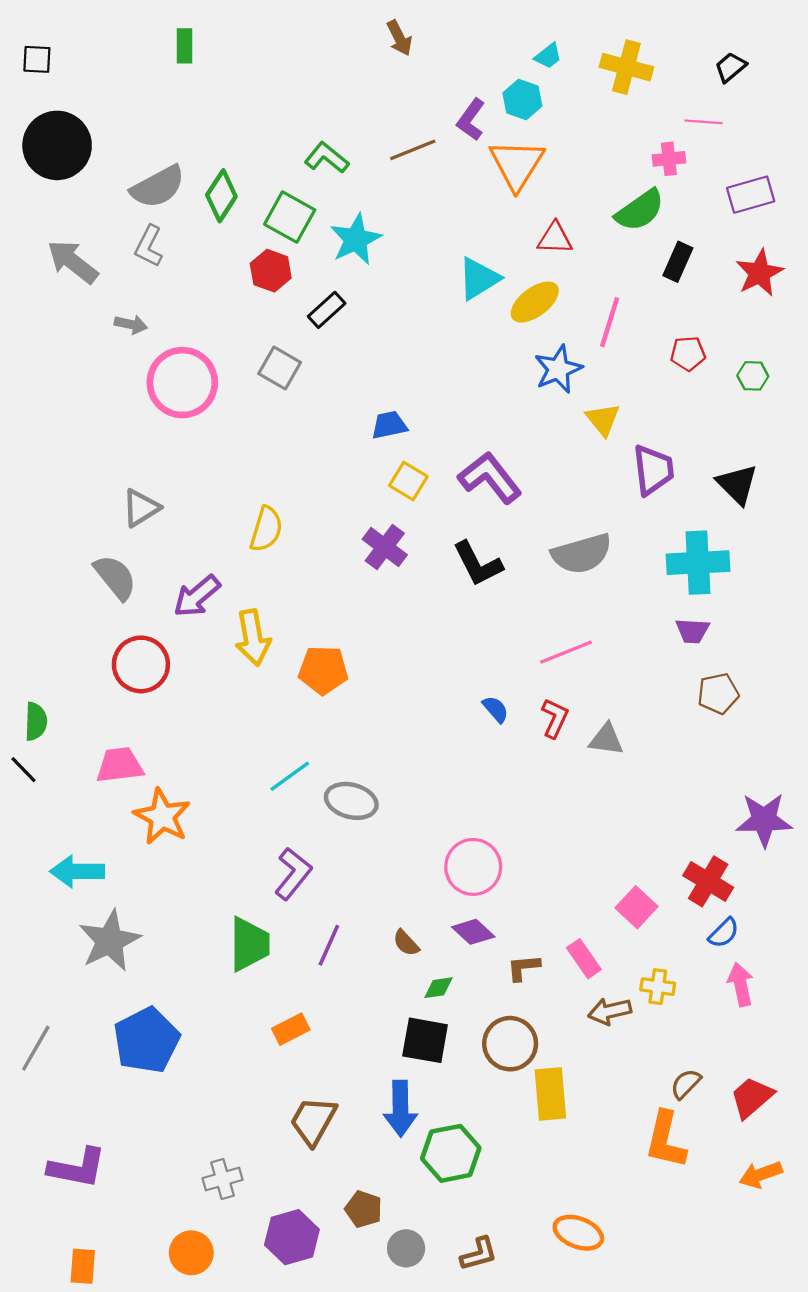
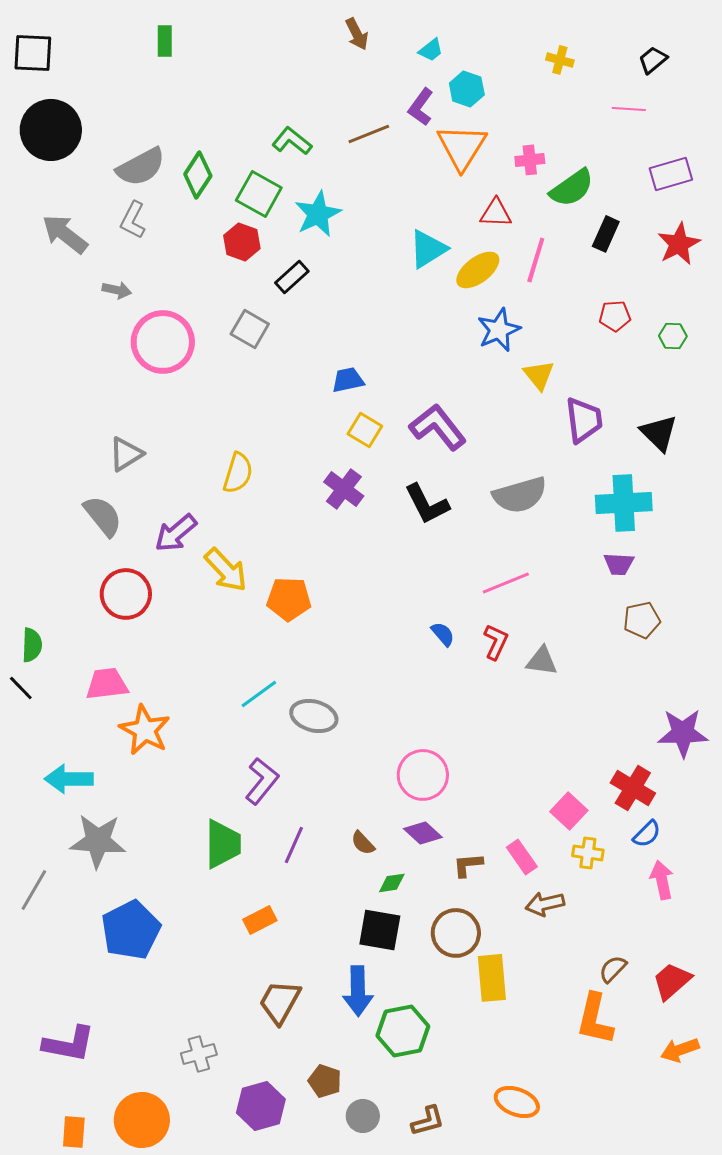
cyan trapezoid: (548, 56) -> (431, 50), moved
black square: (37, 59) -> (33, 53), size x1.5
yellow cross: (626, 67) -> (560, 60), size x0.6
pink cross: (669, 159) -> (530, 160), moved
pink line: (610, 322) -> (536, 260), moved
yellow arrow: (253, 638) -> (226, 570), turned -33
gray star: (110, 941) -> (98, 841), turned 30
yellow cross: (658, 987) -> (588, 853), moved
gray line: (36, 1048) -> (34, 890), moved
orange circle: (191, 1253) -> (142, 1120), moved, size x1.4

